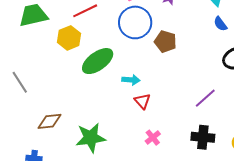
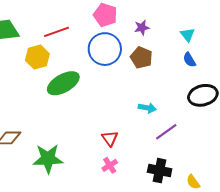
brown pentagon: (165, 42) -> (141, 58), moved
cyan arrow: (131, 80) -> (147, 108), moved
red triangle: (142, 101) -> (110, 138), moved

